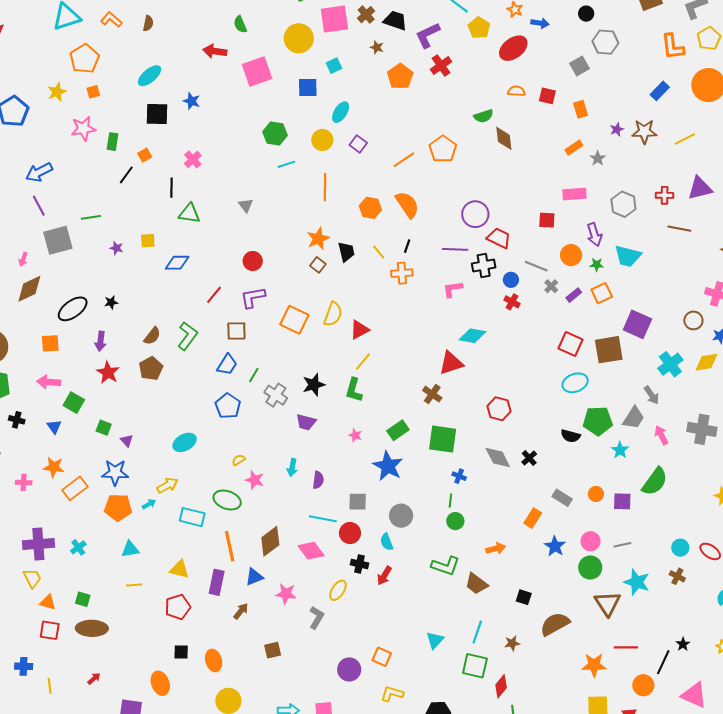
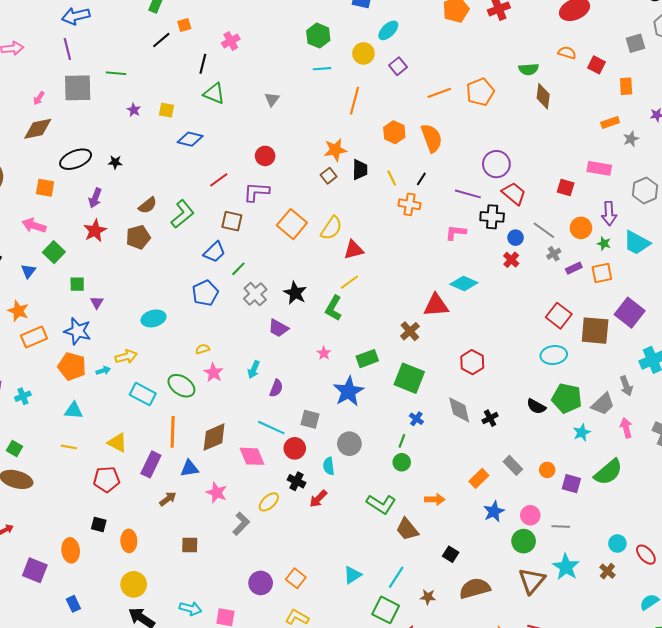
black star: (314, 385) -> (295, 293), turned 30
green square: (104, 428) -> (77, 284), turned -35

